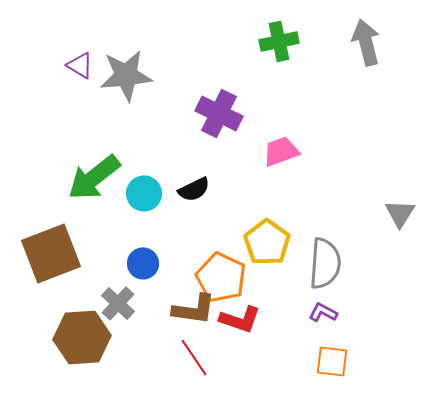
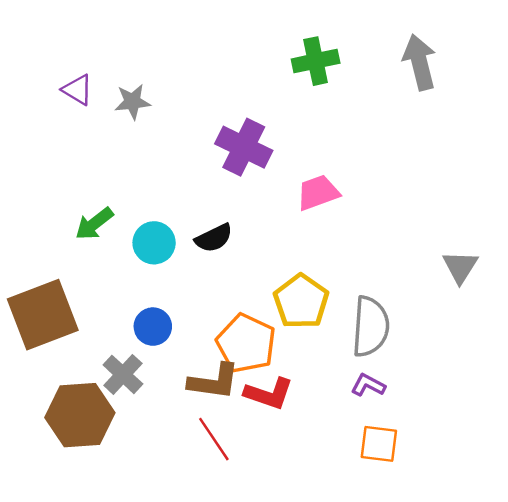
gray star: (126, 75) -> (132, 102), size x0.6
green arrow: (94, 177) -> (94, 224), size x0.6

